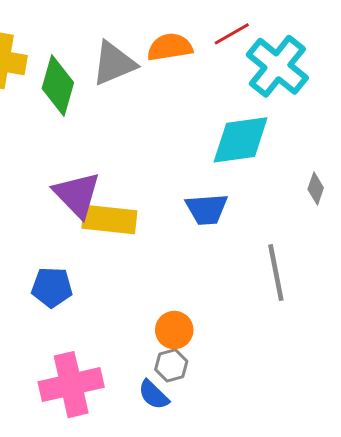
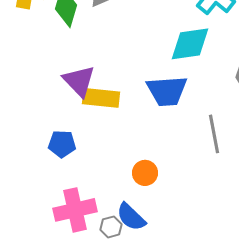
blue trapezoid: (207, 209) -> (167, 91), size x1.4
gray hexagon: (171, 365) -> (111, 227), moved
blue semicircle: (154, 395) -> (131, 217), size x1.4

